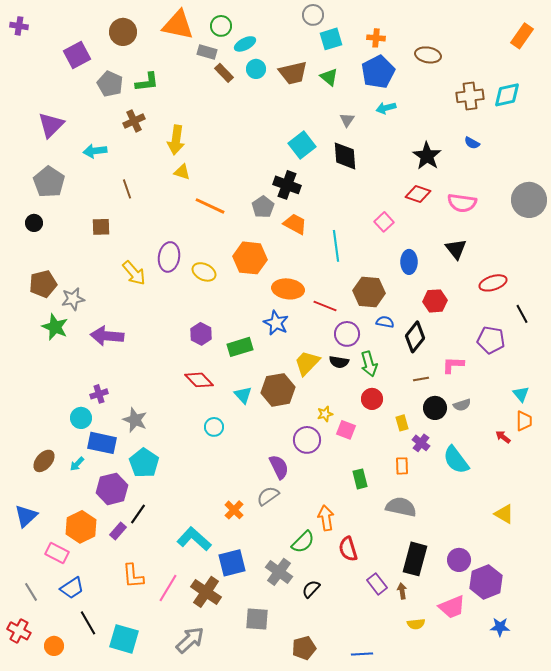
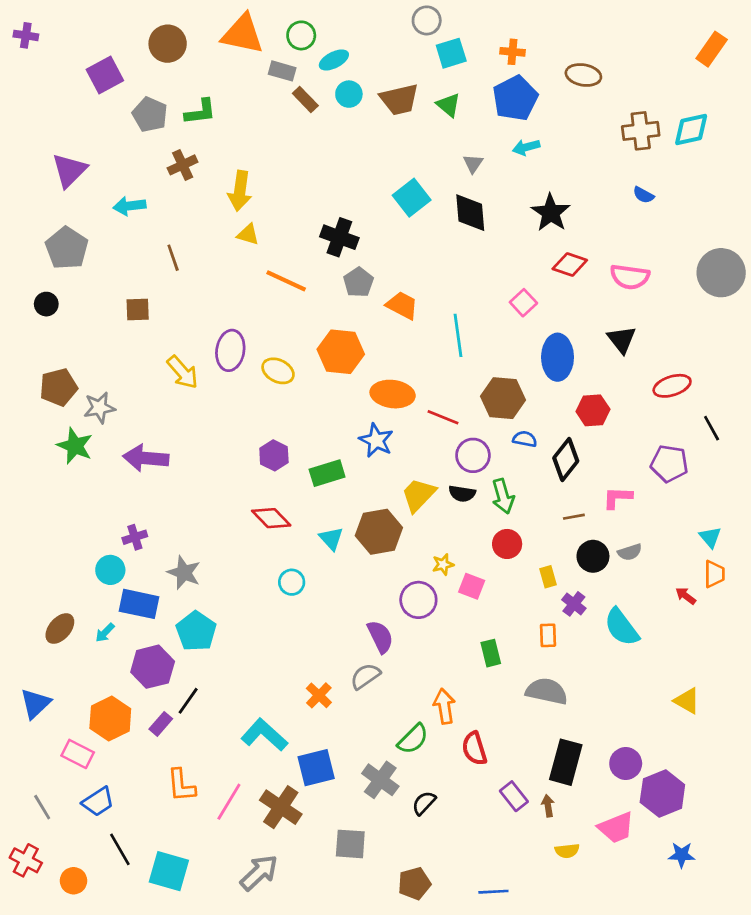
black star: (427, 156) -> (551, 213), moved
black cross: (287, 185) -> (339, 237), moved
blue ellipse: (409, 262) -> (558, 357), size x1.4

